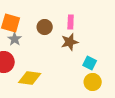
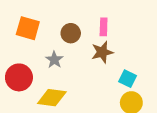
gray star: (15, 39) -> (54, 60), moved

